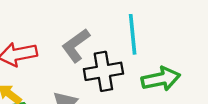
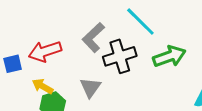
cyan line: (133, 34) -> (140, 22), turned -32

